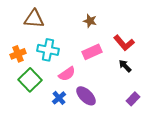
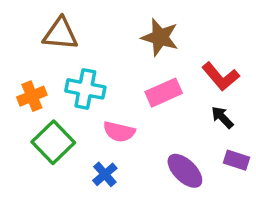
brown star: (90, 21) -> (160, 37), size x1.5
pink semicircle: (67, 74) -> (119, 132), turned 48
purple ellipse: (86, 96) -> (185, 171), moved
purple rectangle: (133, 99) -> (237, 160), moved, turned 64

